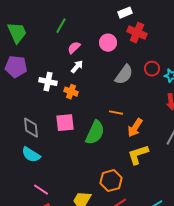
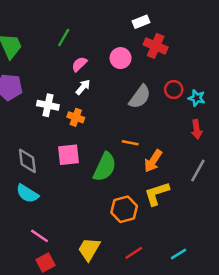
orange hexagon: (111, 181) -> (124, 209), moved

